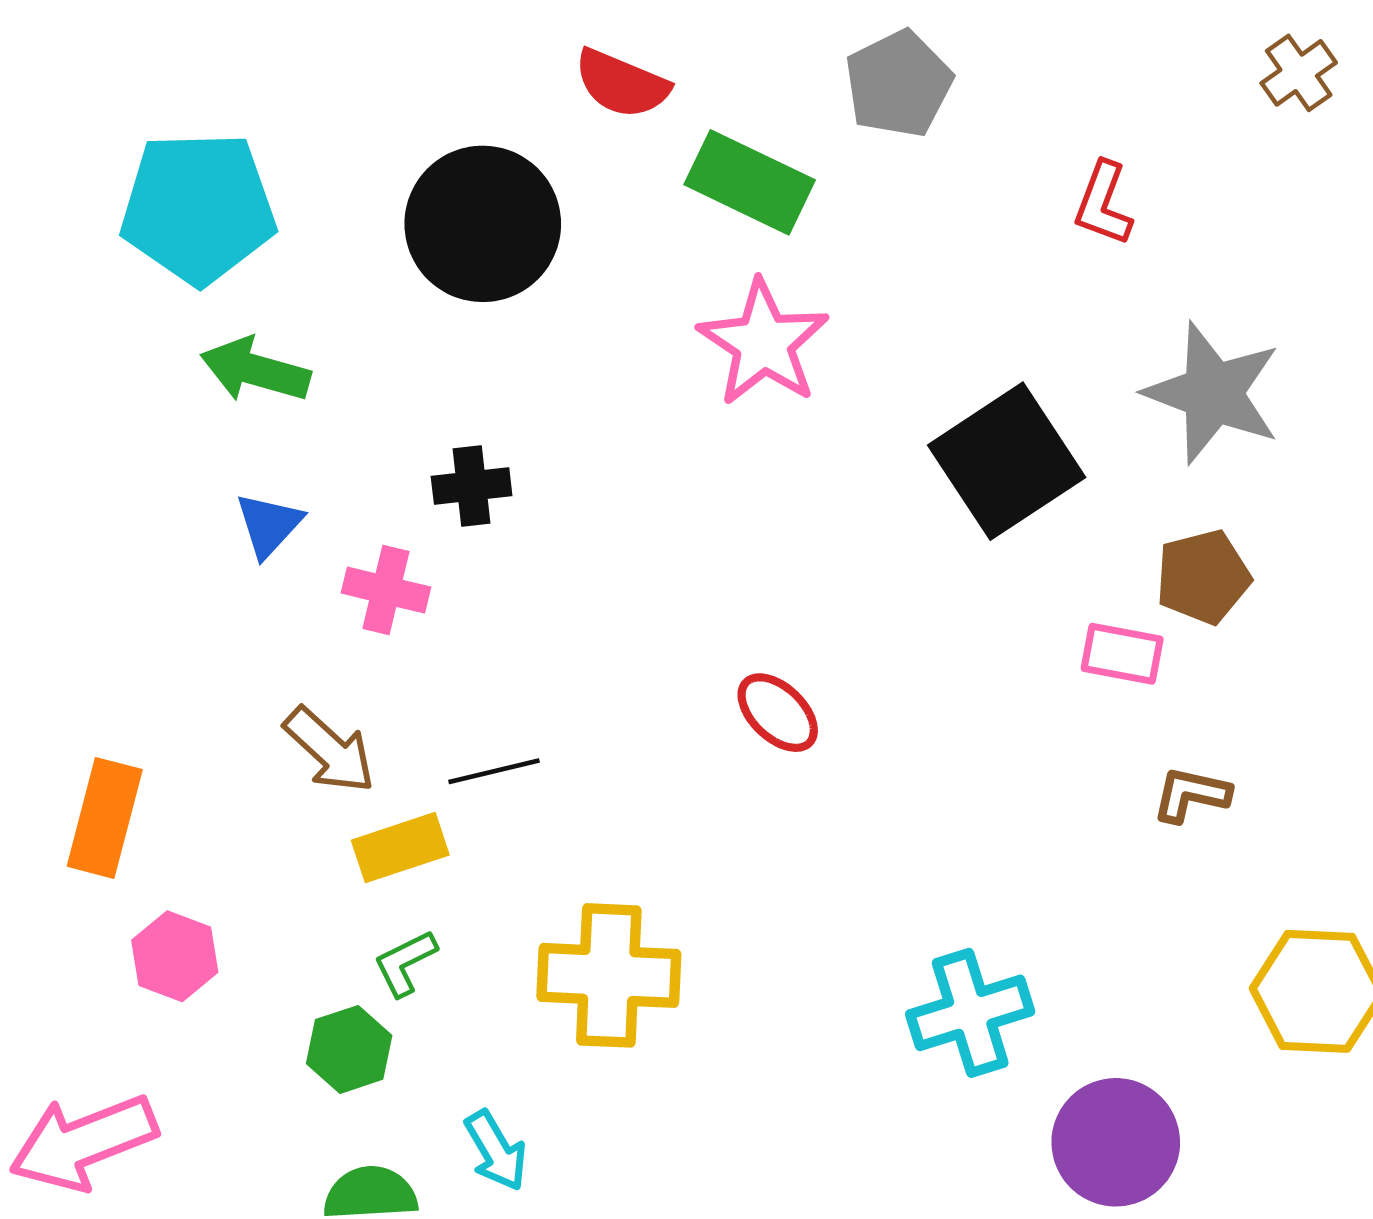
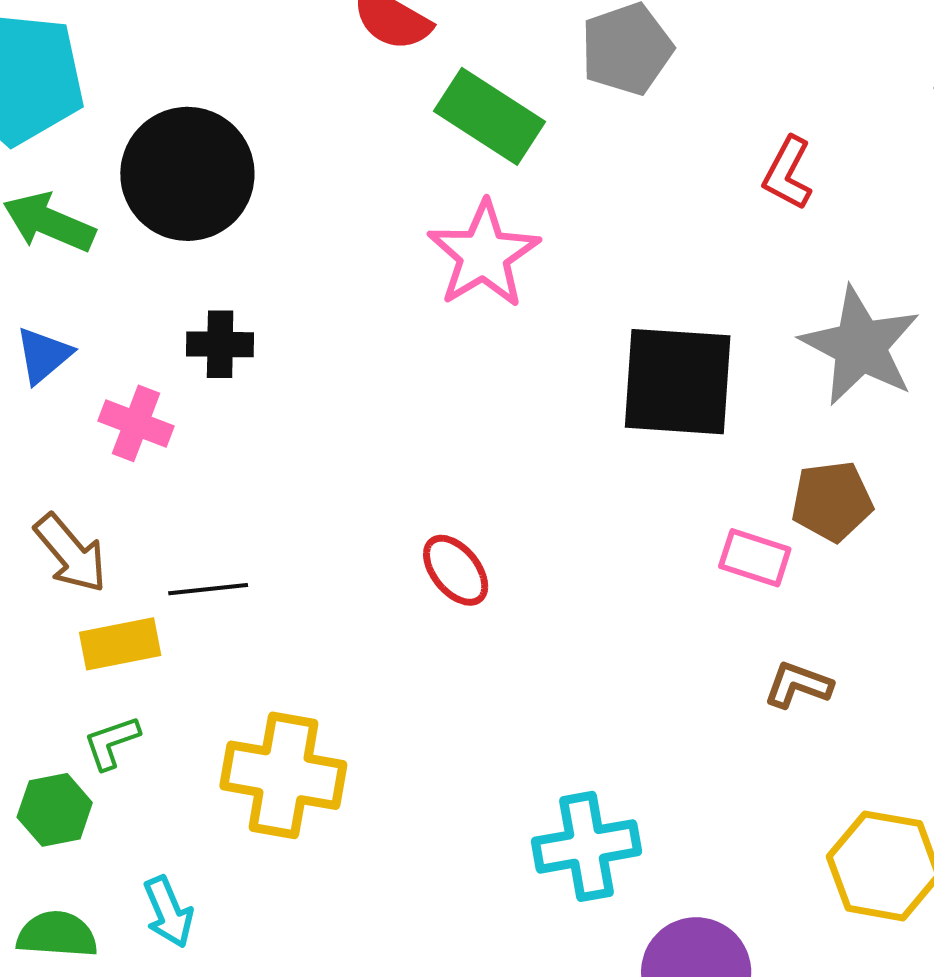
black circle: (483, 224) -> (187, 174), moved
black square: (1007, 461) -> (678, 382), turned 30

